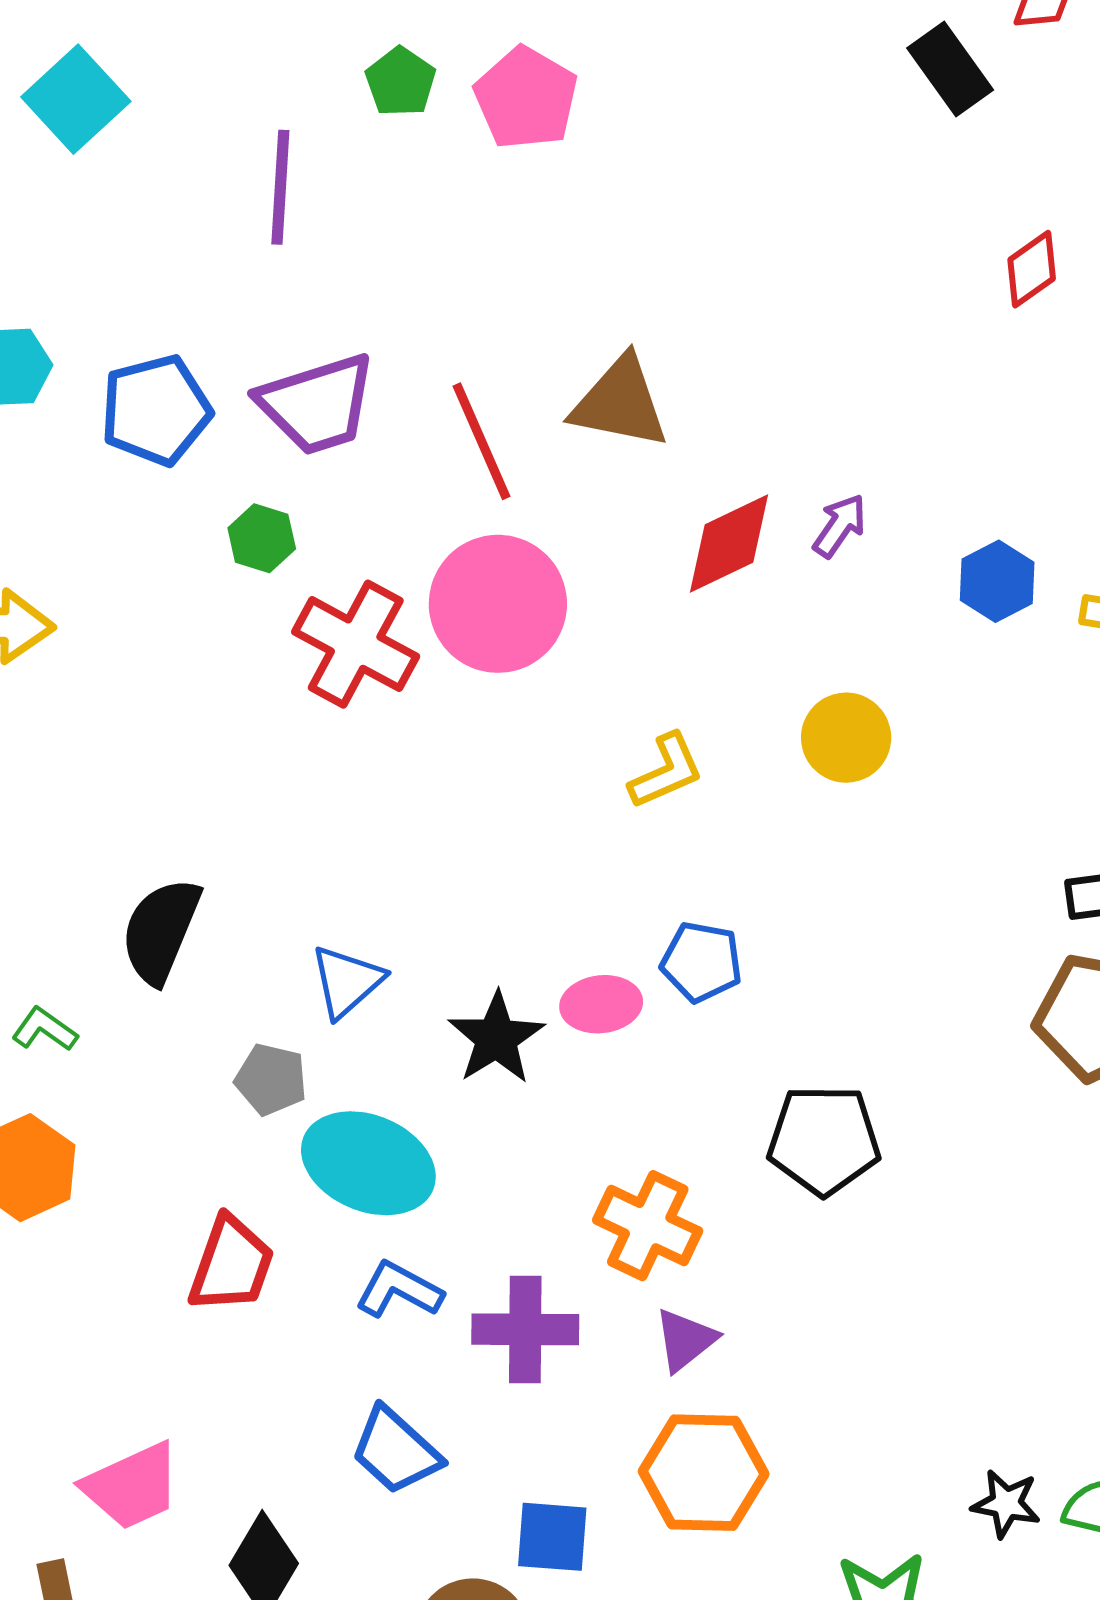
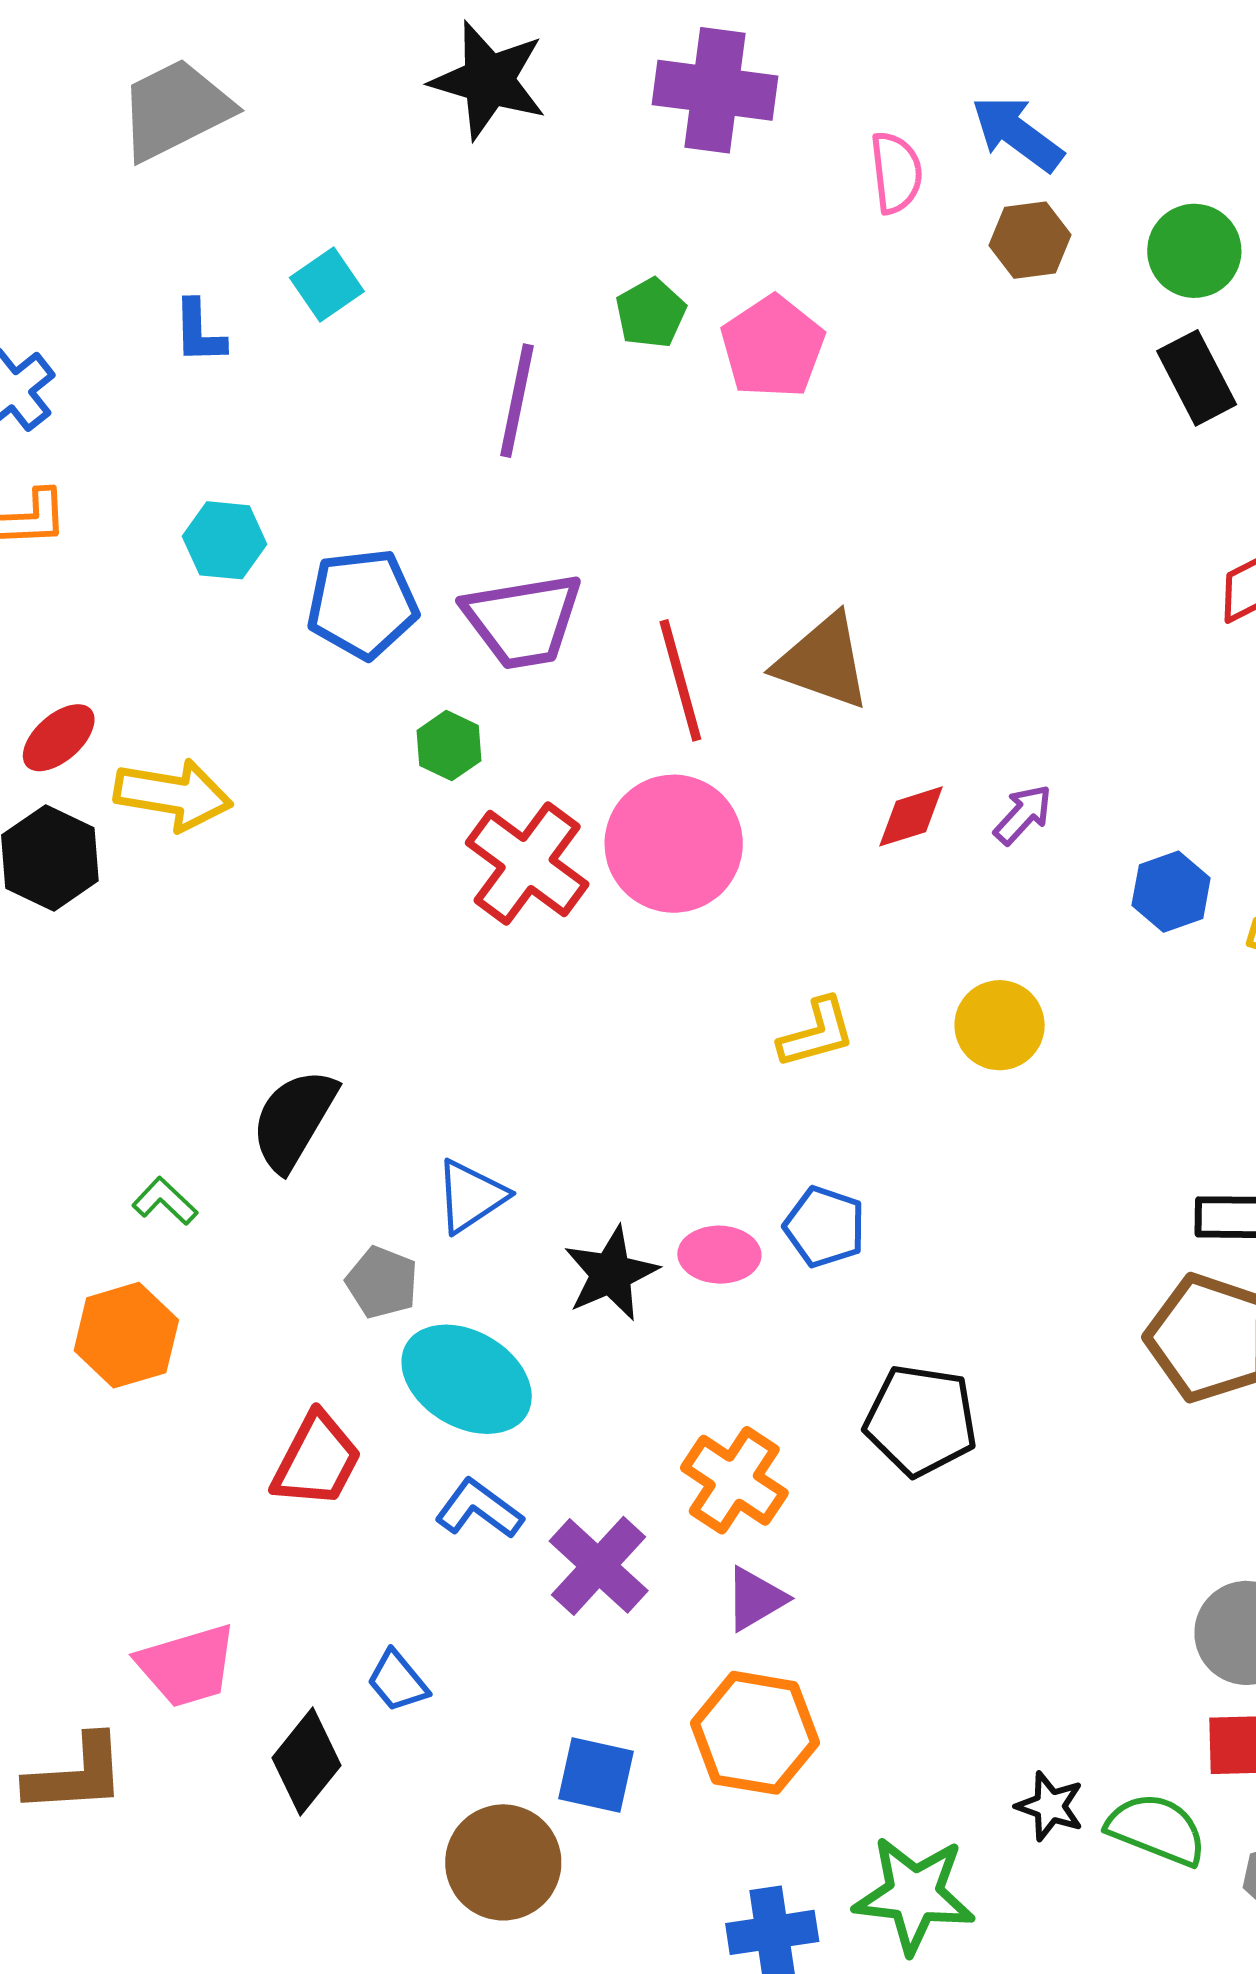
cyan square: (76, 99) -> (327, 285), size x0.7
red diamond: (729, 543) -> (911, 816), size x0.7
purple cross: (525, 1329) -> (599, 1566), turned 34
blue trapezoid: (396, 1451) -> (397, 1681), moved, size x0.7

